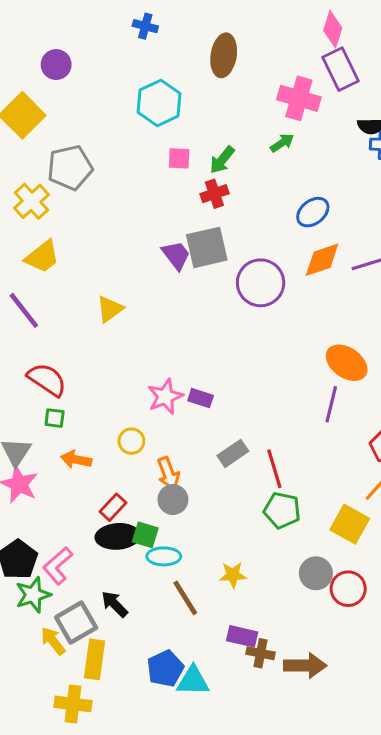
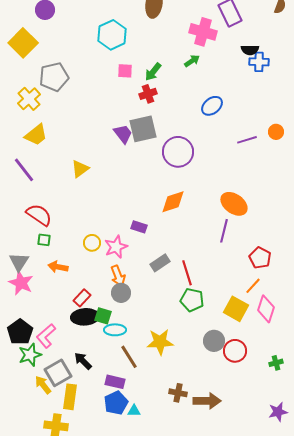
orange diamond: (322, 260) -> (173, 202), moved
pink star: (165, 397) -> (116, 247), moved
yellow circle: (131, 441) -> (92, 243), moved
yellow star: (233, 575) -> (160, 342), size x1.5
purple rectangle: (242, 636) -> (115, 382), moved
cyan triangle: (193, 681) -> (134, 411), size x0.6

